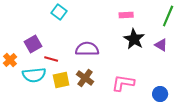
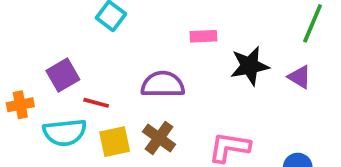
pink rectangle: (126, 15) -> (203, 36), moved
black star: (134, 39) -> (250, 66), turned 30
orange cross: (10, 60) -> (20, 105), turned 32

